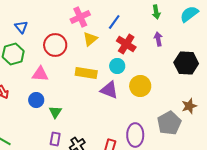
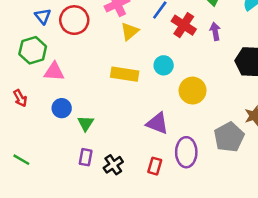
red cross: (126, 44) -> (184, 25), moved
red circle: (55, 45) -> (74, 20), moved
pink triangle: (40, 74) -> (54, 72), moved
purple triangle: (109, 90) -> (157, 123), moved

